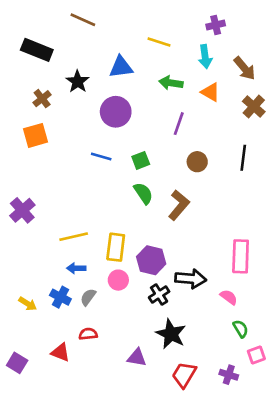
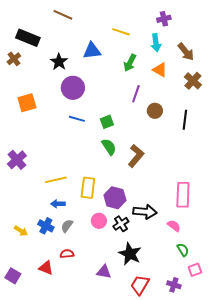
green arrow: (171, 83) -> (130, 63), turned -72
brown cross: (42, 99) -> (14, 59), moved
purple circle: (116, 112) -> (73, 88), moved
brown circle: (197, 162) -> (155, 111), moved
pink circle: (118, 280) -> (99, 221), moved

